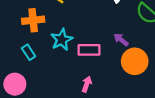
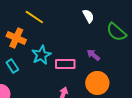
orange cross: (33, 20) -> (16, 38), turned 30
orange circle: (135, 61) -> (97, 83), moved

